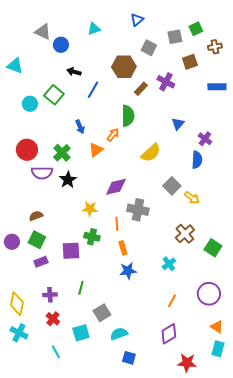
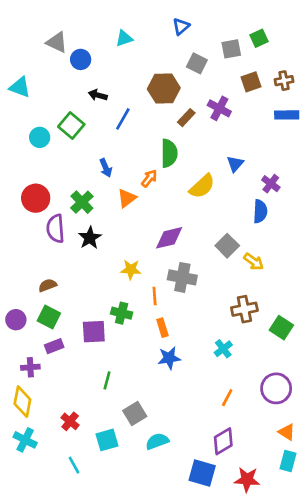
brown cross: (215, 47) -> (284, 81), moved
yellow semicircle: (151, 153) -> (202, 186), moved
purple semicircle: (42, 173) -> (55, 229), turned 85
purple diamond: (116, 187) -> (169, 238), moved
yellow star: (90, 209) -> (131, 269), moved
brown cross: (185, 234) -> (244, 309), turned 30
purple cross: (50, 295) -> (30, 367), moved
blue square: (129, 358) -> (202, 473), moved, size x1.5

